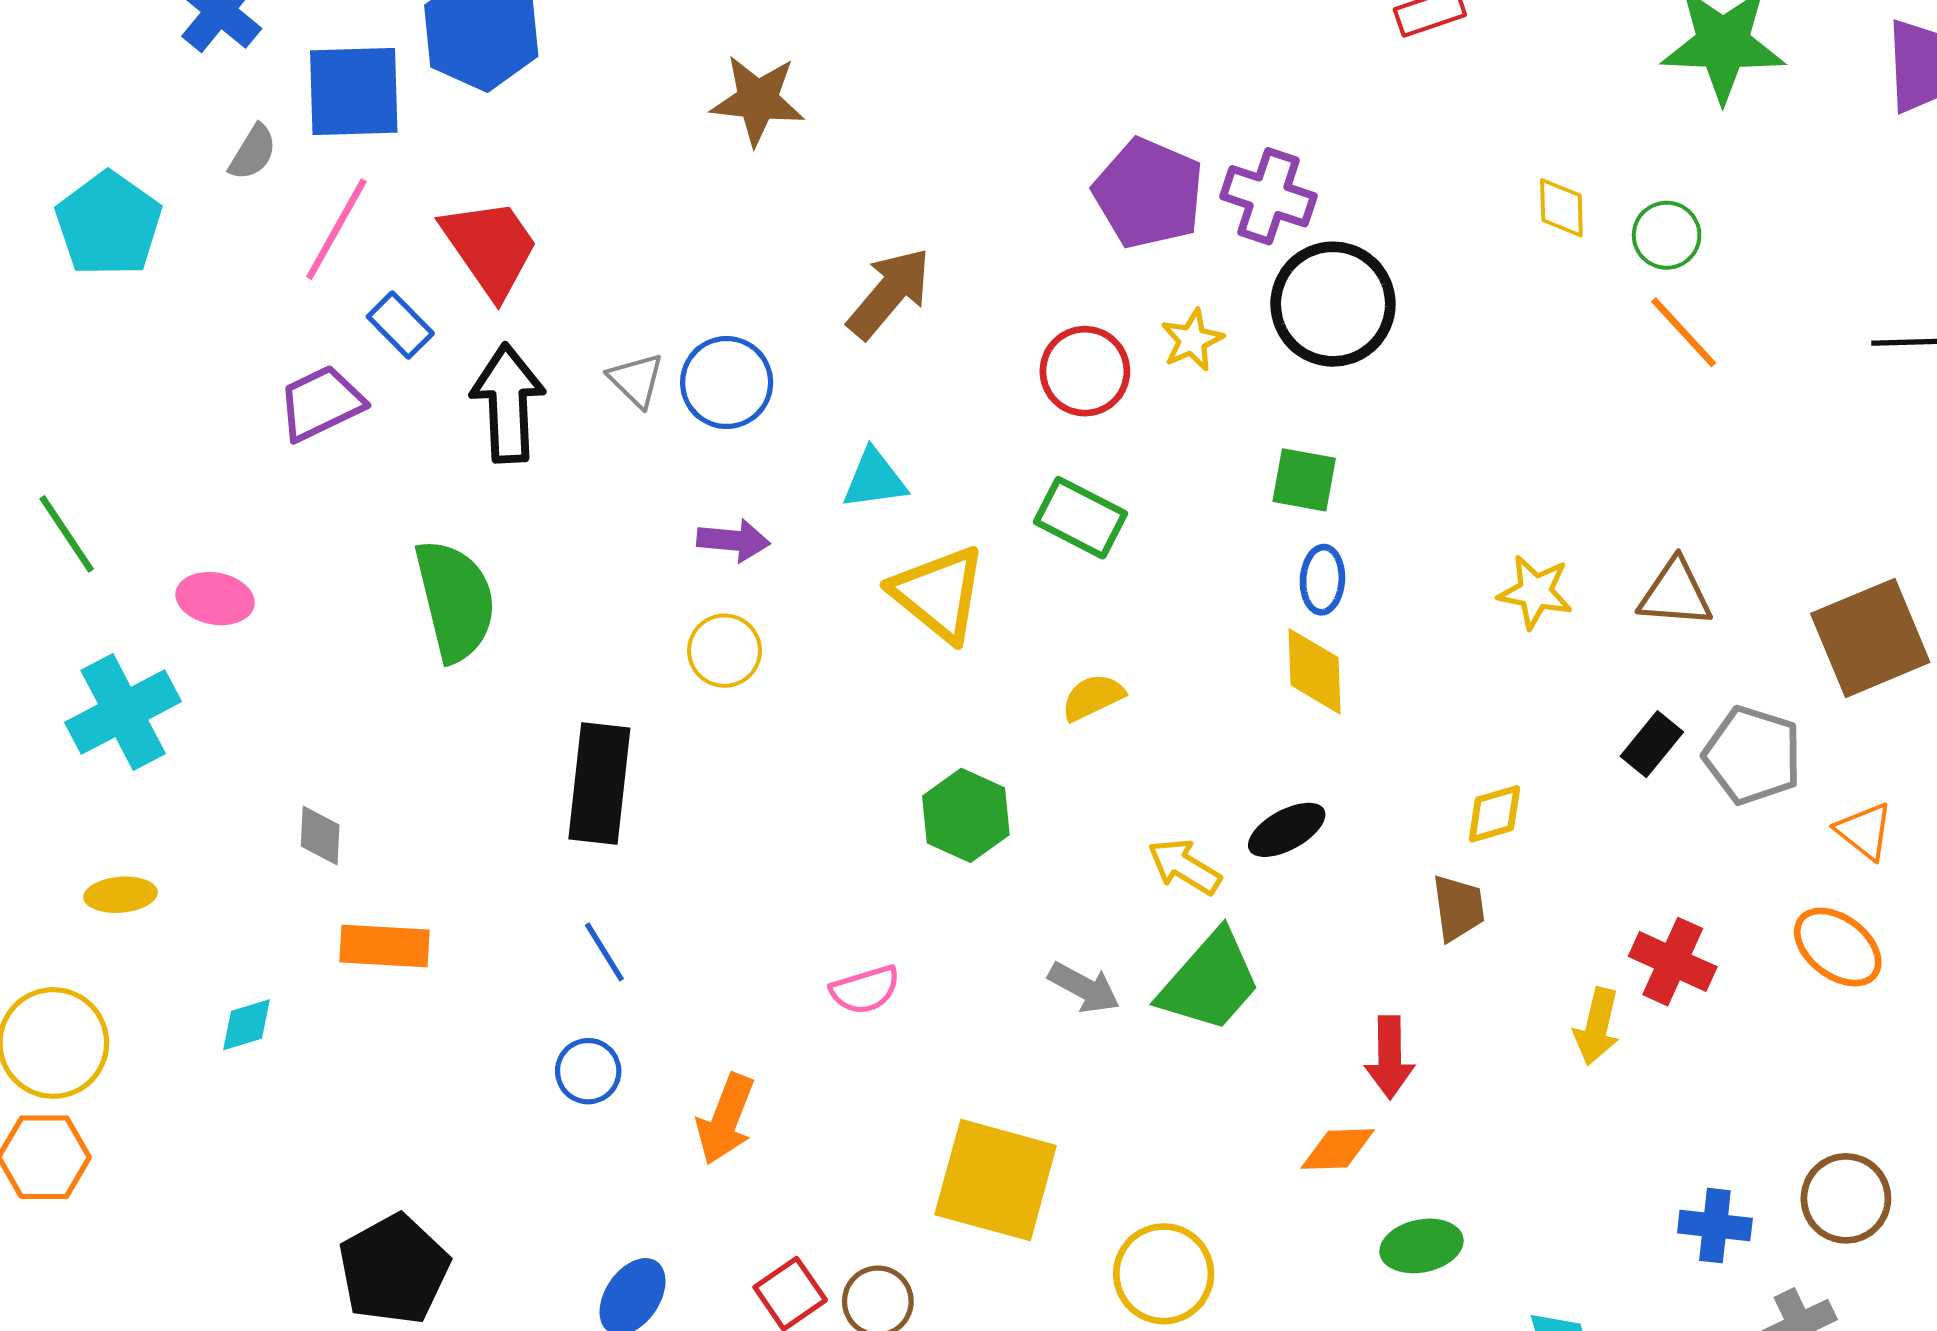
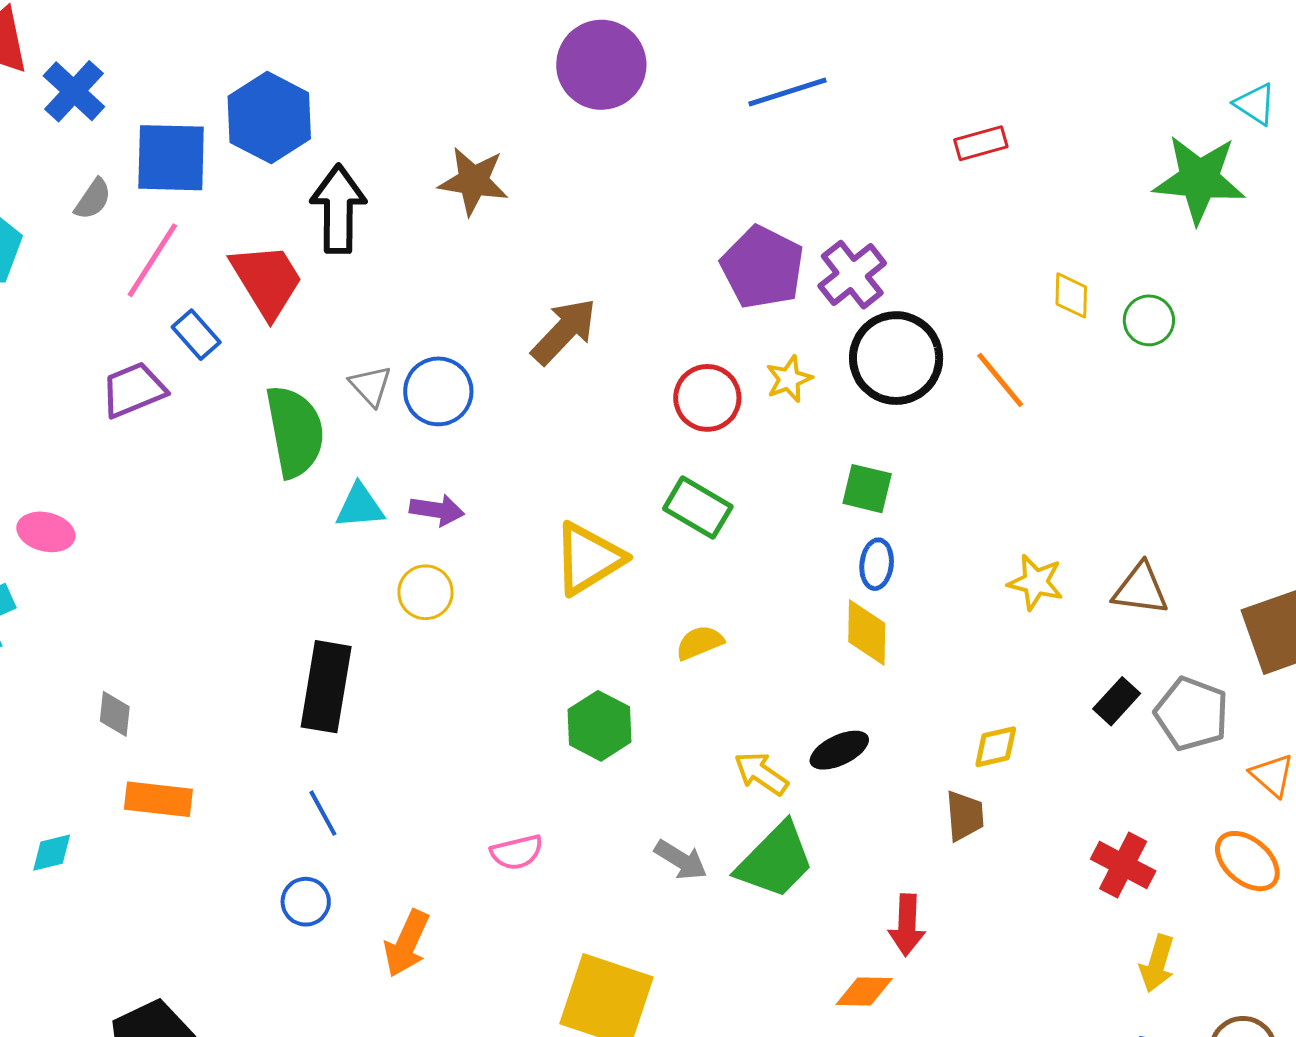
purple cross: (1268, 196) -> (852, 275), turned 30
orange line: (1684, 332) -> (1000, 380), moved
black arrow: (508, 403) -> (338, 209), moved
cyan triangle: (875, 479) -> (360, 506), moved
yellow triangle: (939, 594) -> (588, 558), turned 46
green semicircle: (455, 600) -> (295, 431), moved
yellow arrow: (1597, 1027) -> (1157, 963), moved

